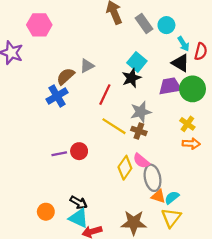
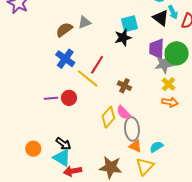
cyan square: (137, 62) -> (129, 24), turned 30
black triangle: (180, 63) -> (161, 18), moved
purple trapezoid: (170, 86) -> (157, 49), turned -85
red line: (105, 95) -> (97, 65), moved
blue cross: (57, 96) -> (65, 59), moved, turned -30
gray star: (141, 112) -> (164, 64), moved
yellow line: (114, 126) -> (88, 78), moved
cyan semicircle: (172, 198) -> (156, 147), moved

